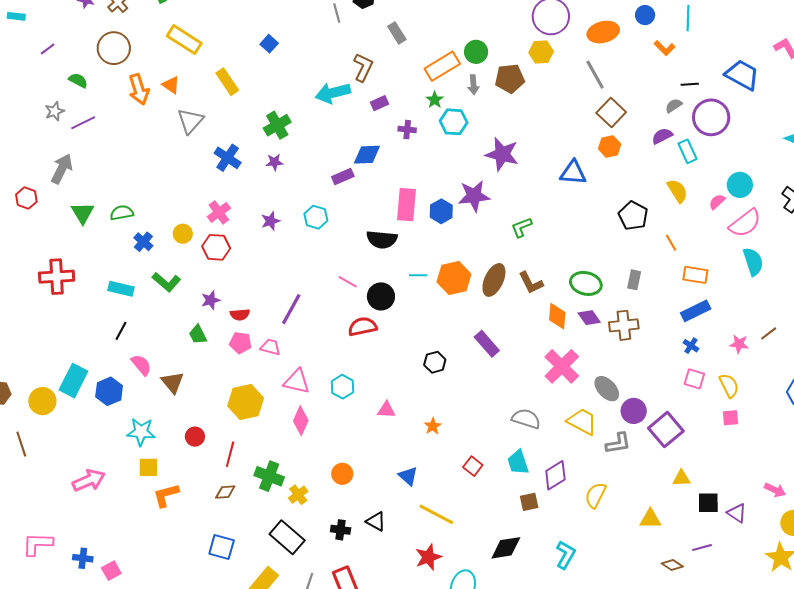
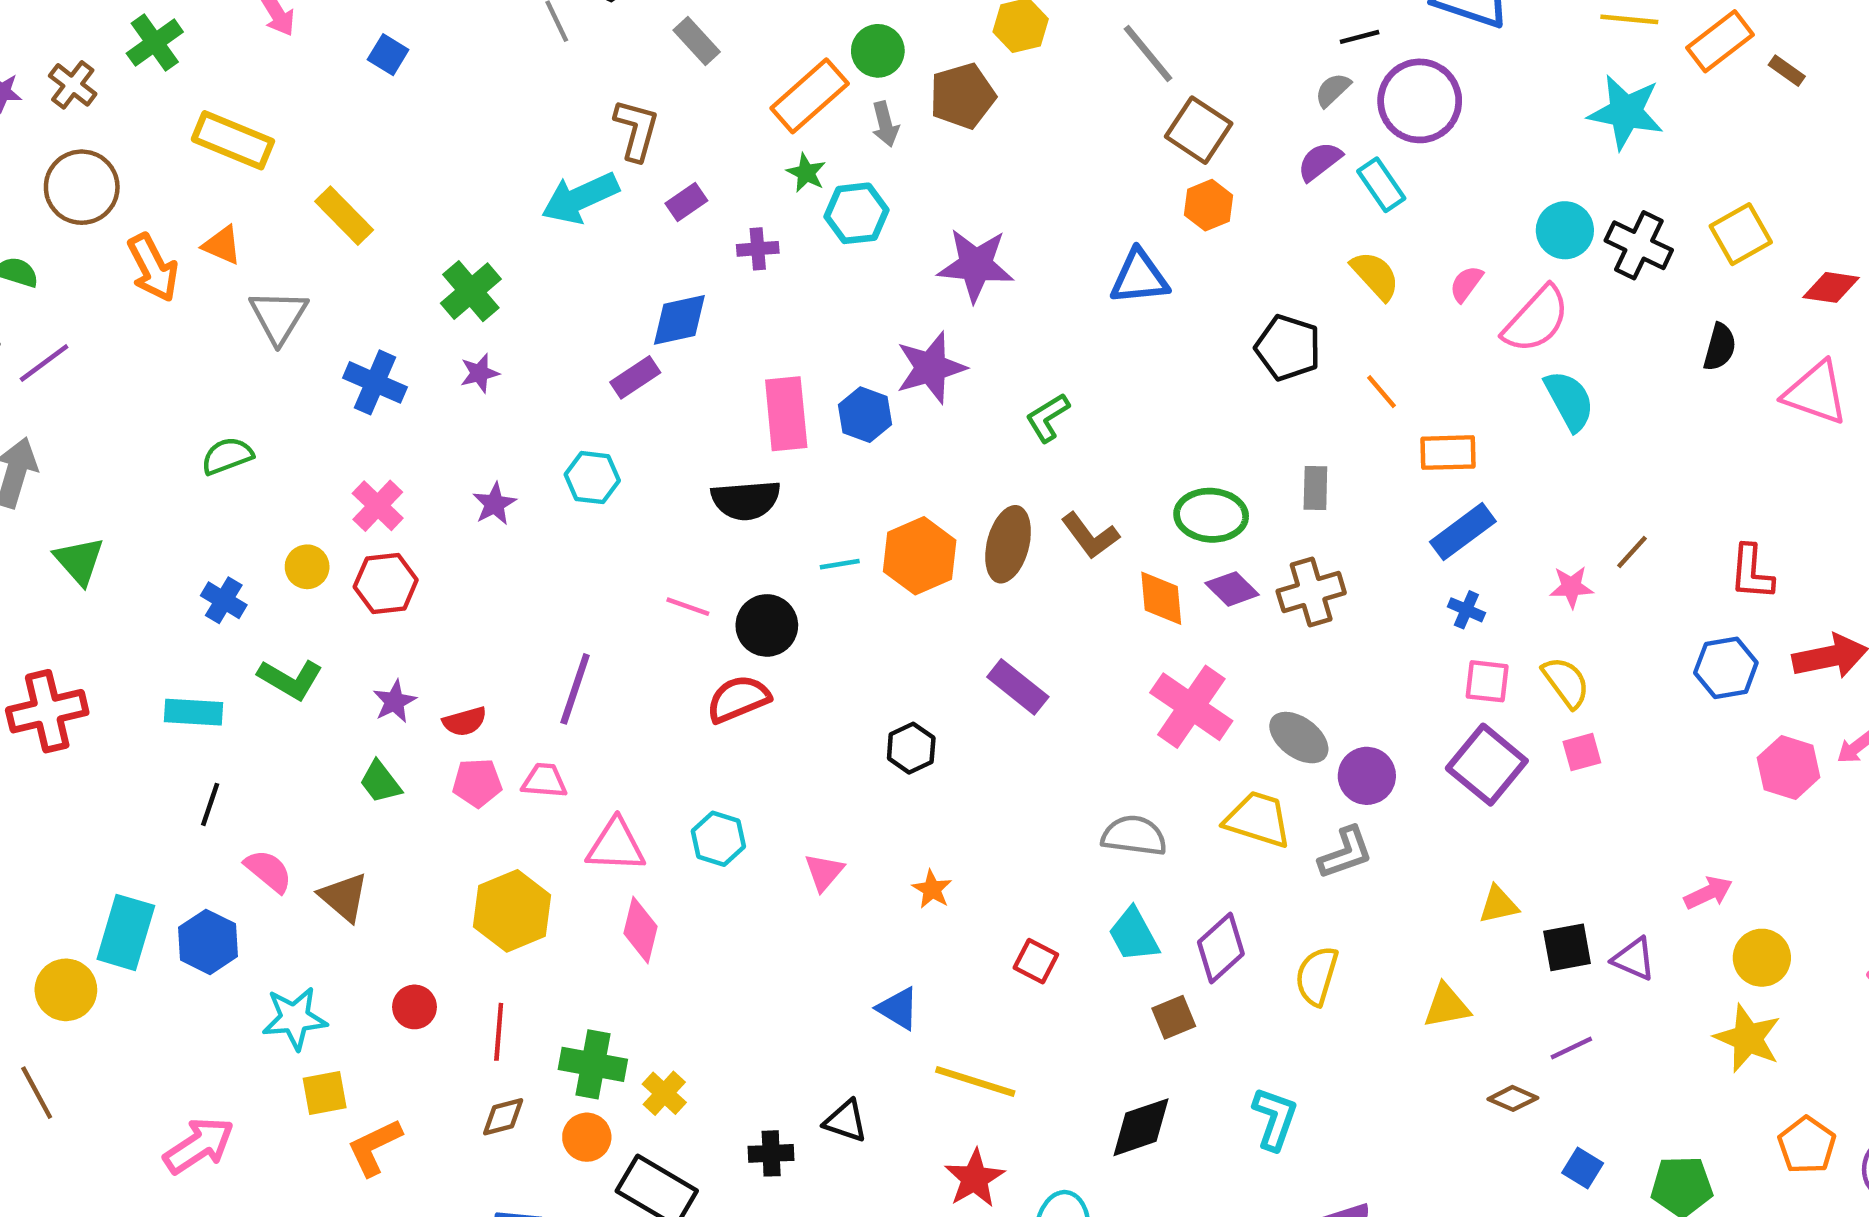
blue square: (269, 44) -> (388, 55), moved
cyan circle: (740, 185) -> (1565, 230), moved
green semicircle: (122, 213) -> (227, 456), moved
pink triangle: (386, 410) -> (824, 872), turned -42
purple square: (666, 430) -> (1487, 765), moved
orange circle: (342, 474) -> (587, 1137), moved
pink arrow: (775, 490) -> (1708, 893), turned -40

